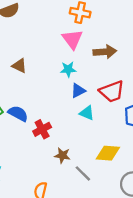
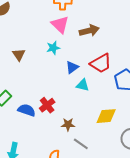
brown triangle: (19, 66) -> (19, 55), turned 40
cyan star: (68, 69) -> (53, 48), moved
blue semicircle: (18, 113) -> (27, 110), moved
gray line: (83, 173) -> (81, 144), moved

